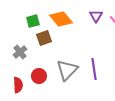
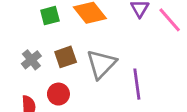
brown square: (44, 38) -> (66, 57), moved
gray triangle: (67, 70) -> (101, 64), moved

